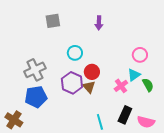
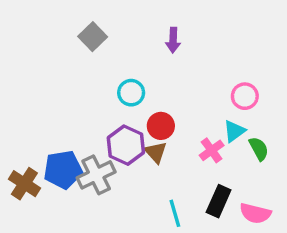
gray square: (53, 21) -> (93, 37), turned -35
gray cross: (35, 70) -> (96, 175), moved
brown cross: (14, 120) -> (24, 184), moved

